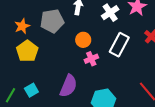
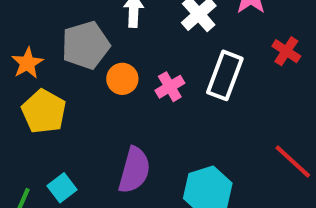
orange circle: (83, 40) -> (122, 79), moved
pink cross: (91, 59) -> (170, 87), moved

